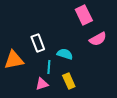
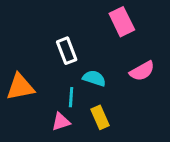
pink semicircle: (98, 39) -> (142, 71), moved
white rectangle: (38, 43) -> (67, 51), moved

